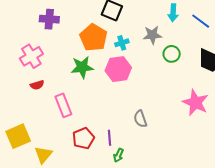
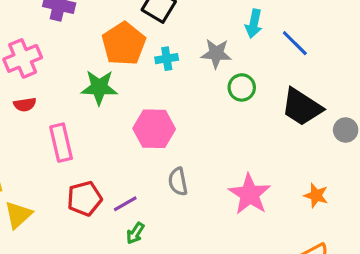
pink hexagon: (118, 69) -> (154, 129), moved
pink star: (195, 103) -> (250, 194), moved
purple line: (109, 138) -> (125, 204), turned 56

